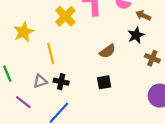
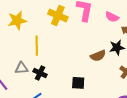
yellow cross: (65, 16) -> (58, 15), turned -36
brown semicircle: (107, 51) -> (98, 56), moved

